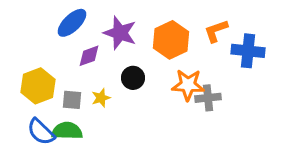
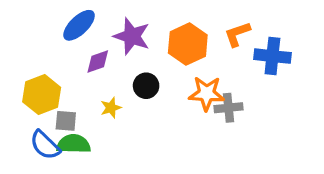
gray square: (72, 100) -> (66, 121), moved

